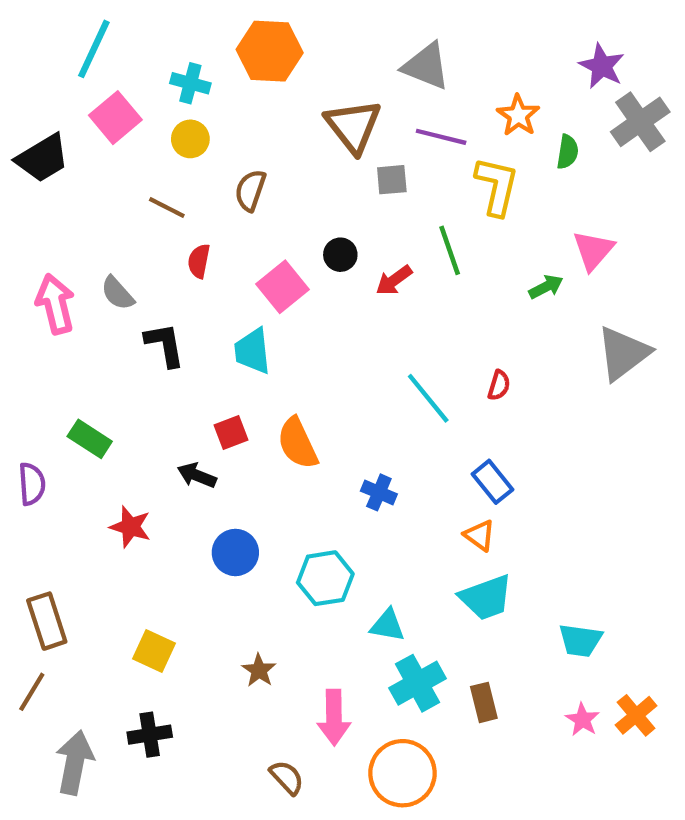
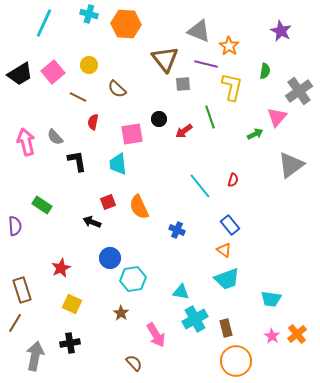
cyan cross: (190, 83) -> (89, 14), moved
orange star: (518, 115) -> (229, 46), moved
pink square: (115, 118) -> (53, 72), moved
gray cross: (640, 122) -> (299, 91), moved
brown semicircle: (250, 190) -> (117, 89), turned -66
pink square: (283, 287) -> (132, 134), turned 30
red star: (130, 527) -> (61, 268), moved, turned 30
cyan hexagon: (325, 578) -> (133, 279), moved
pink arrow: (334, 717) -> (156, 335), turned -30
orange circle: (402, 773) -> (236, 361), moved

